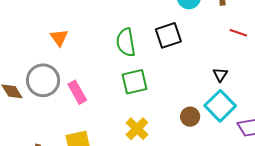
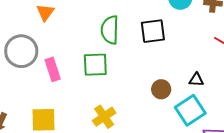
black triangle: (220, 75) -> (196, 80), turned 49
green square: (135, 82) -> (95, 65), moved
brown circle: (190, 117) -> (161, 89), moved

